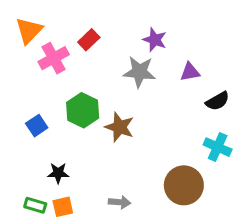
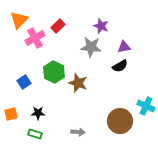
black semicircle: (218, 101) -> (120, 66), moved
cyan cross: (218, 147) -> (146, 106), moved
green rectangle: (35, 205) -> (35, 134), moved
orange square: (63, 207) -> (11, 114), moved

